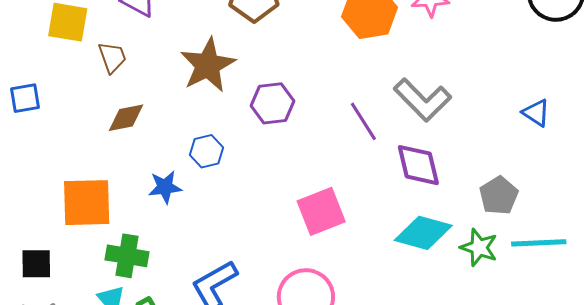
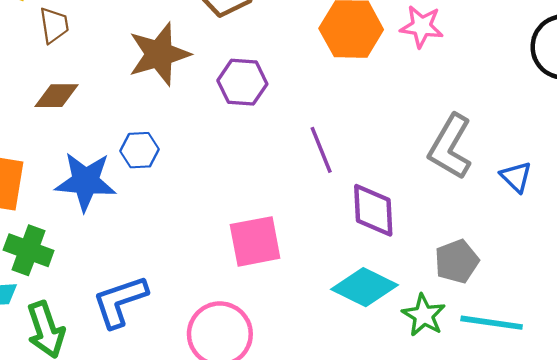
gray L-shape: (422, 100) -> (450, 147), moved, turned 64
purple hexagon: (272, 103) -> (242, 82), moved
blue star: (165, 187) -> (86, 181), size x1.6

